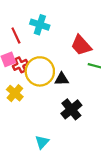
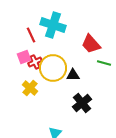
cyan cross: (40, 25) -> (53, 25), size x1.4

